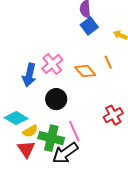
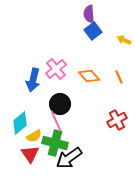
orange line: (108, 62) -> (119, 77), moved
cyan diamond: (16, 118) -> (20, 123), turned -70
pink line: (74, 131) -> (56, 121), moved

